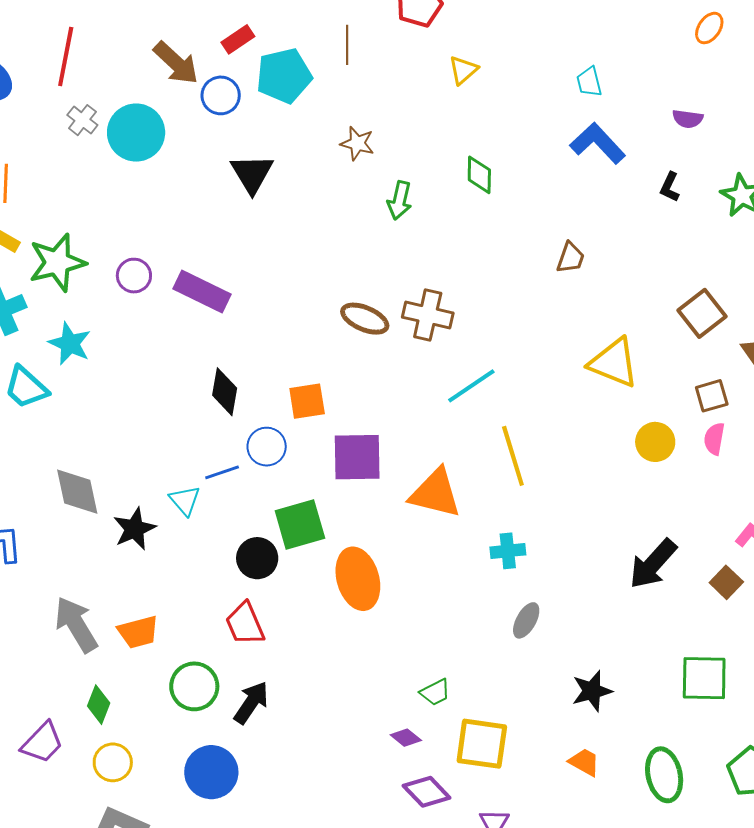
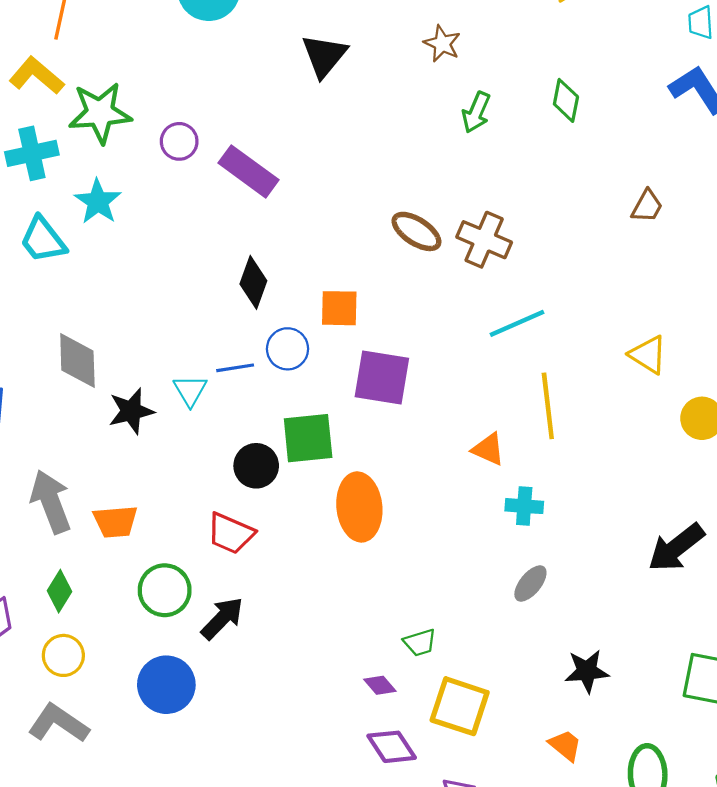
yellow triangle: (614, 363) -> (648, 355), moved, size x0.7
orange triangle: (435, 493) -> (488, 449), moved, size x0.6
red trapezoid: (245, 624) -> (231, 533), turned -54

